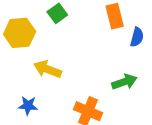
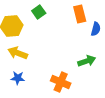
yellow arrow: (48, 69) -> (18, 53), moved

